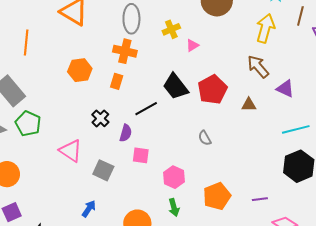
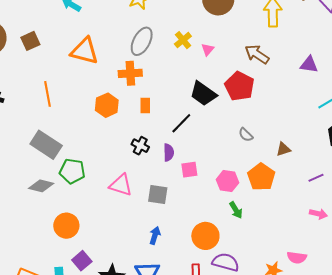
gray ellipse: (131, 19) -> (142, 41), turned 44
orange cross: (125, 51) -> (130, 73), moved
brown arrow: (258, 67) -> (257, 54), moved
brown triangle: (249, 105) -> (283, 149), moved
orange pentagon: (217, 196) -> (261, 177), moved

